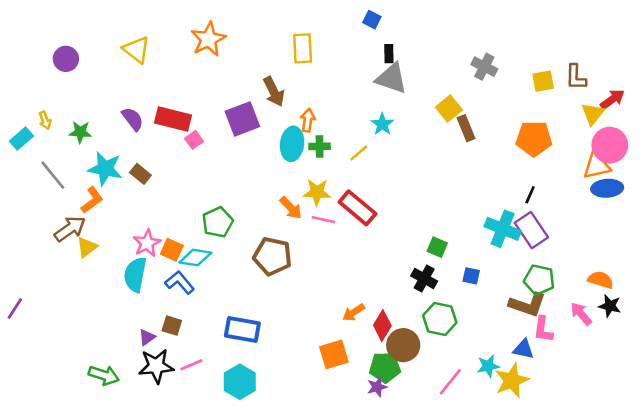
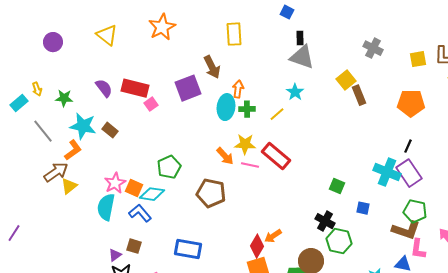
black cross: (424, 278) -> (325, 221), moved
red diamond: (382, 326) -> (257, 246), moved

